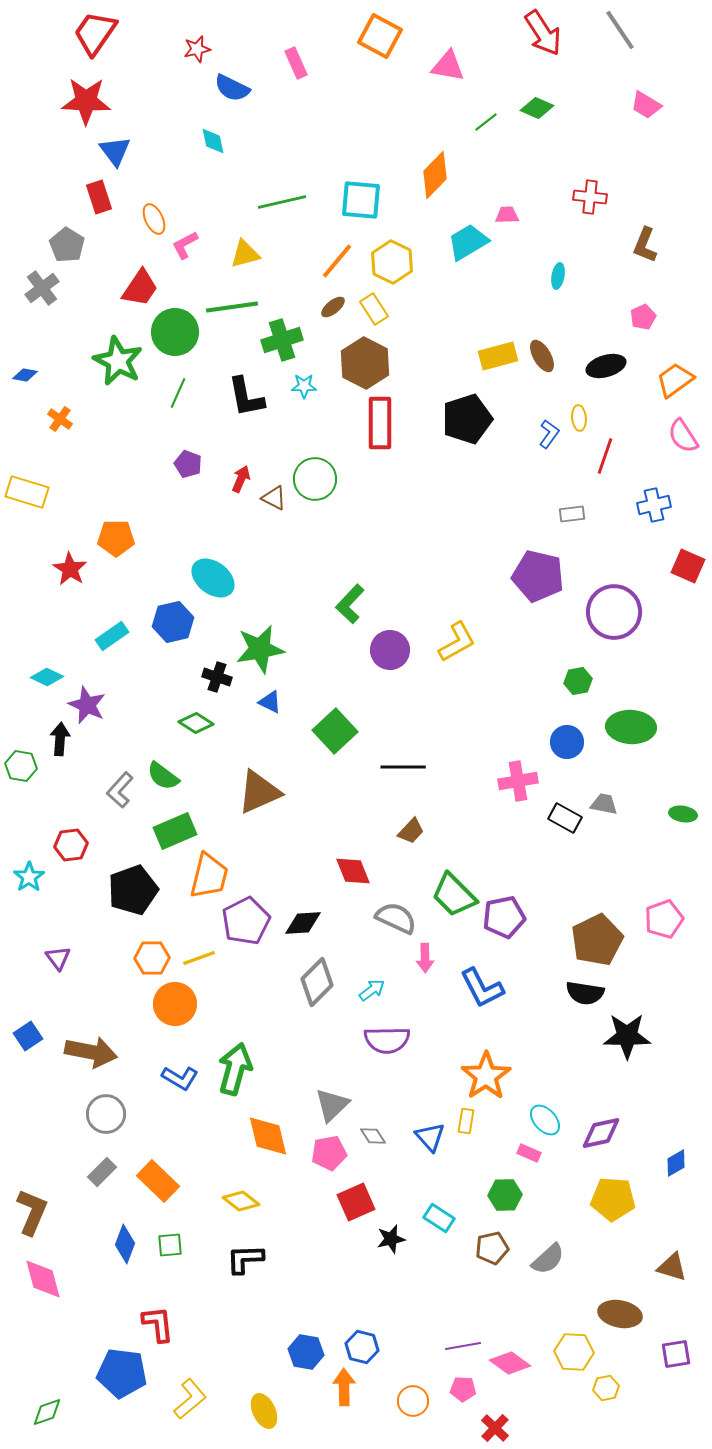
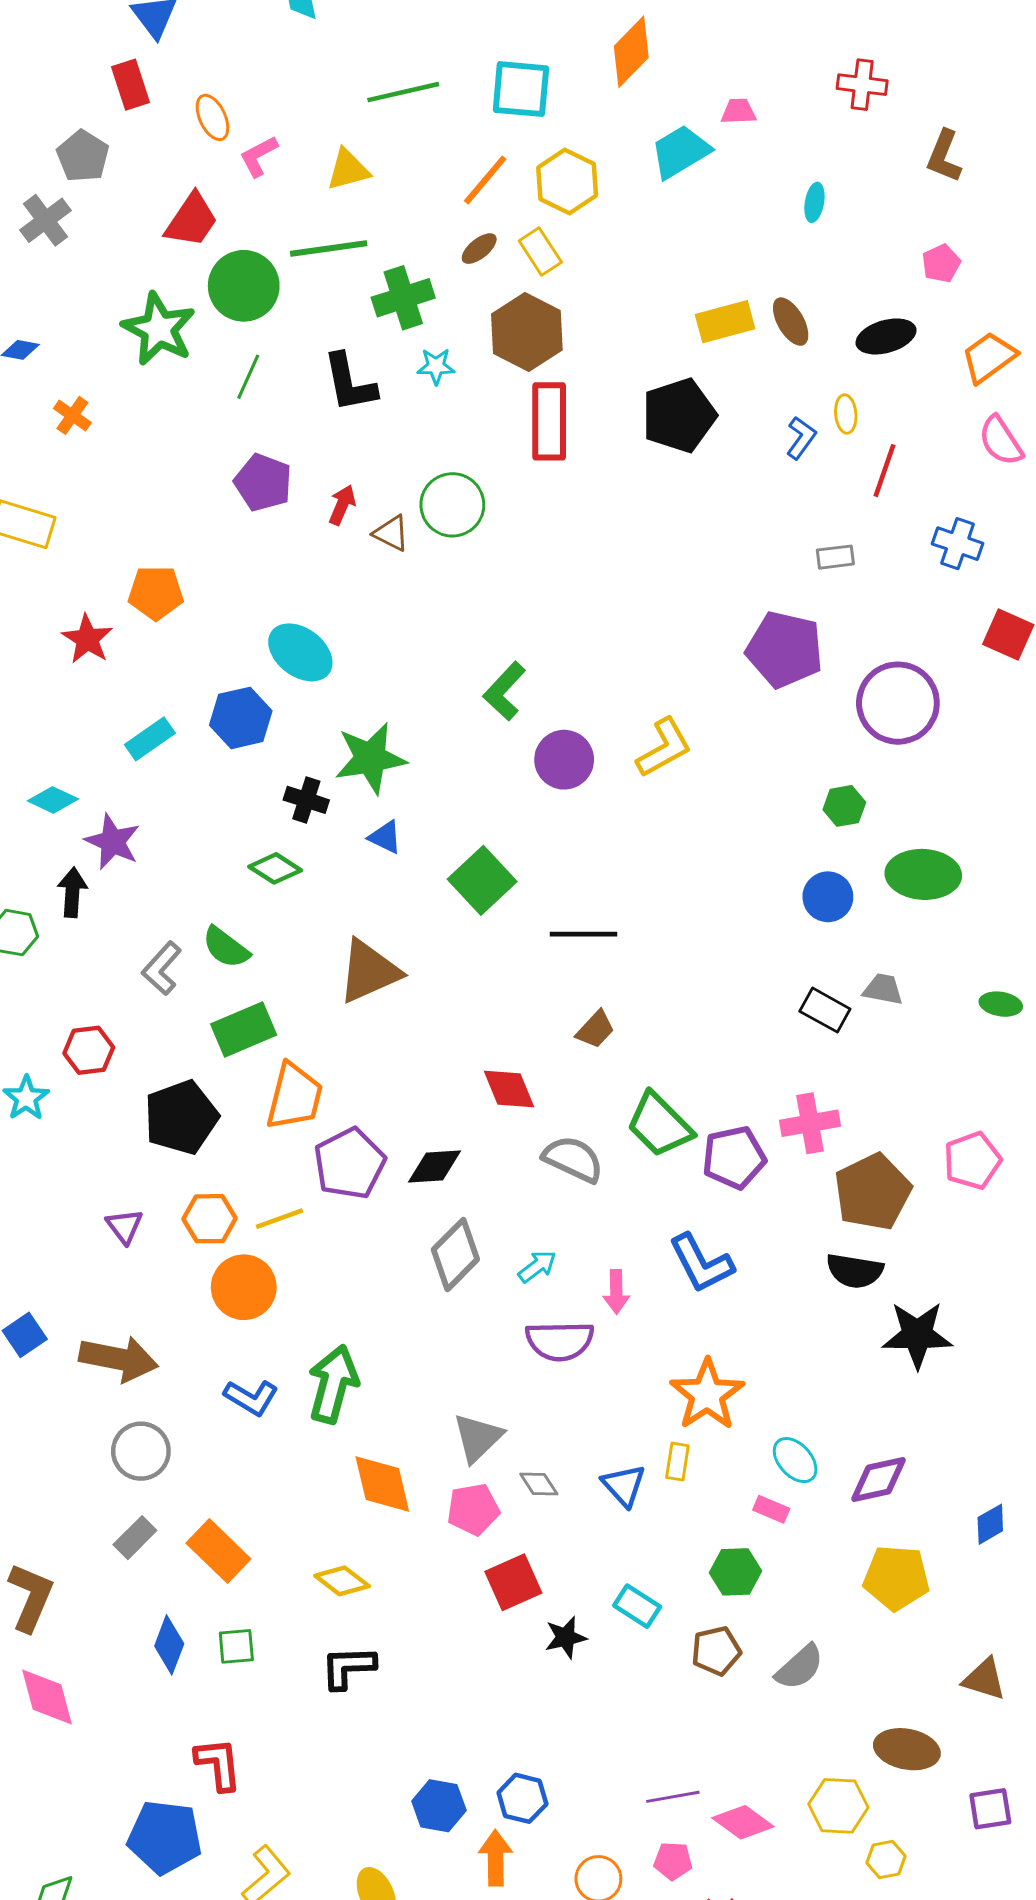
purple pentagon: (188, 464) -> (263, 483), size x1.4
blue cross: (654, 505) -> (958, 544), turned 32
pink cross: (518, 781) -> (810, 1123), moved
purple triangle: (58, 958) -> (125, 1226), moved
pink arrow: (425, 958) -> (616, 1292), moved

